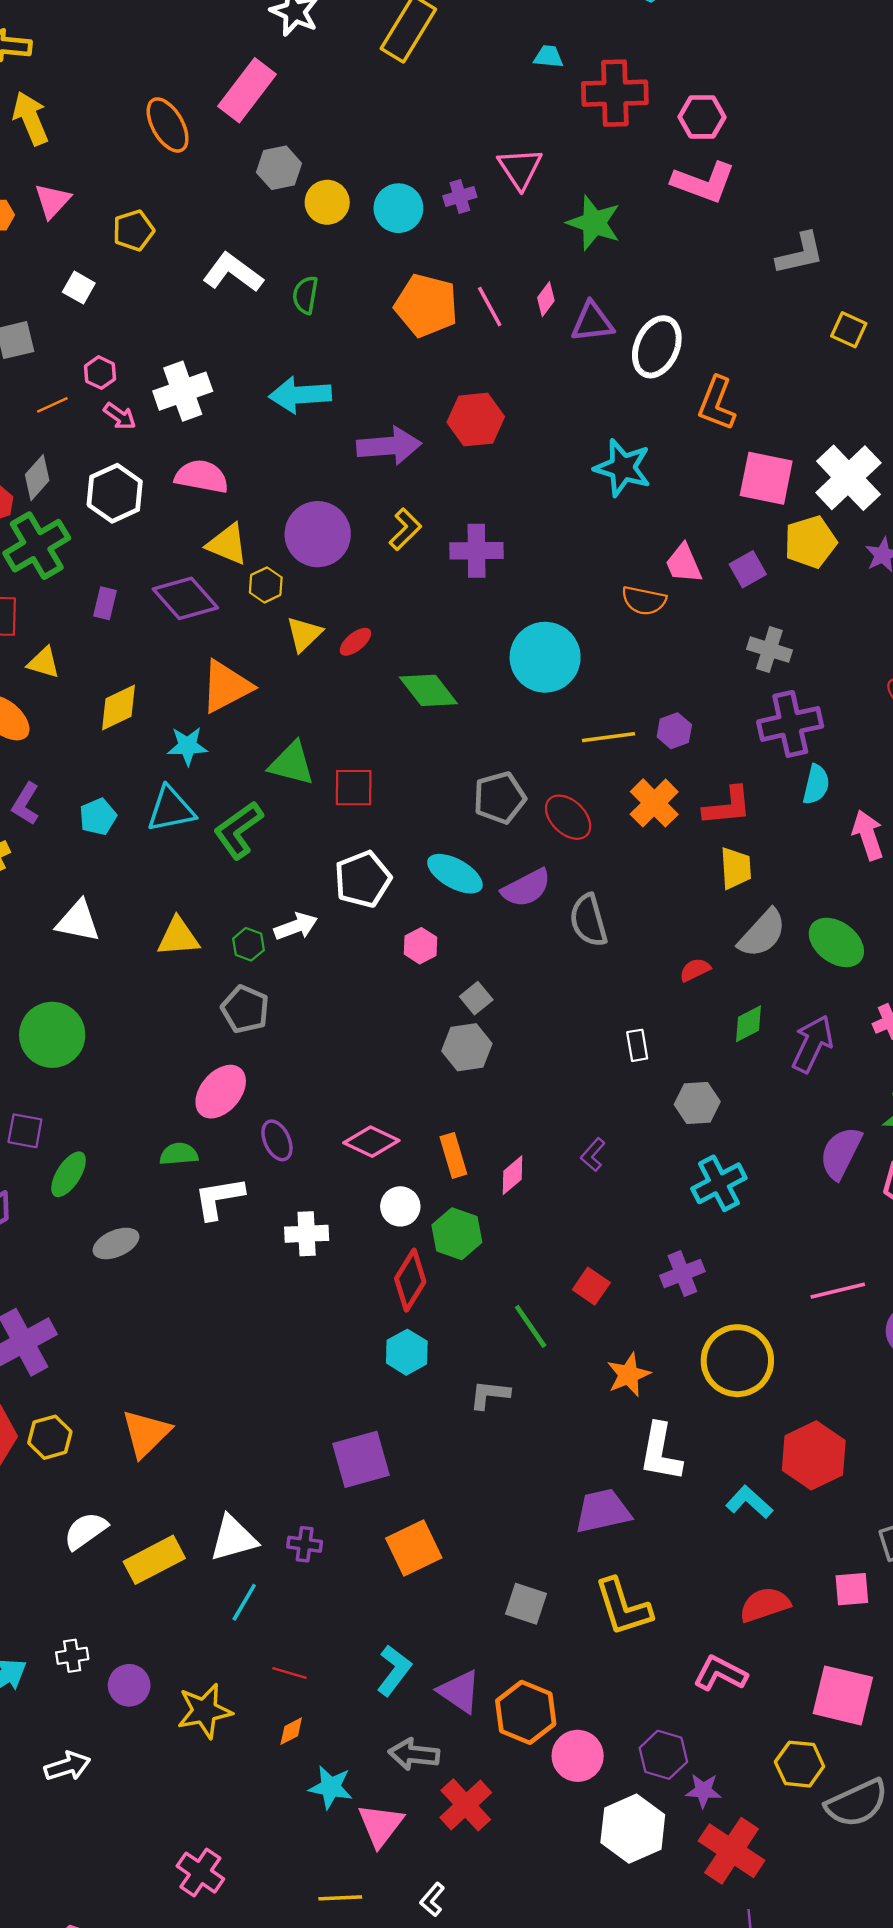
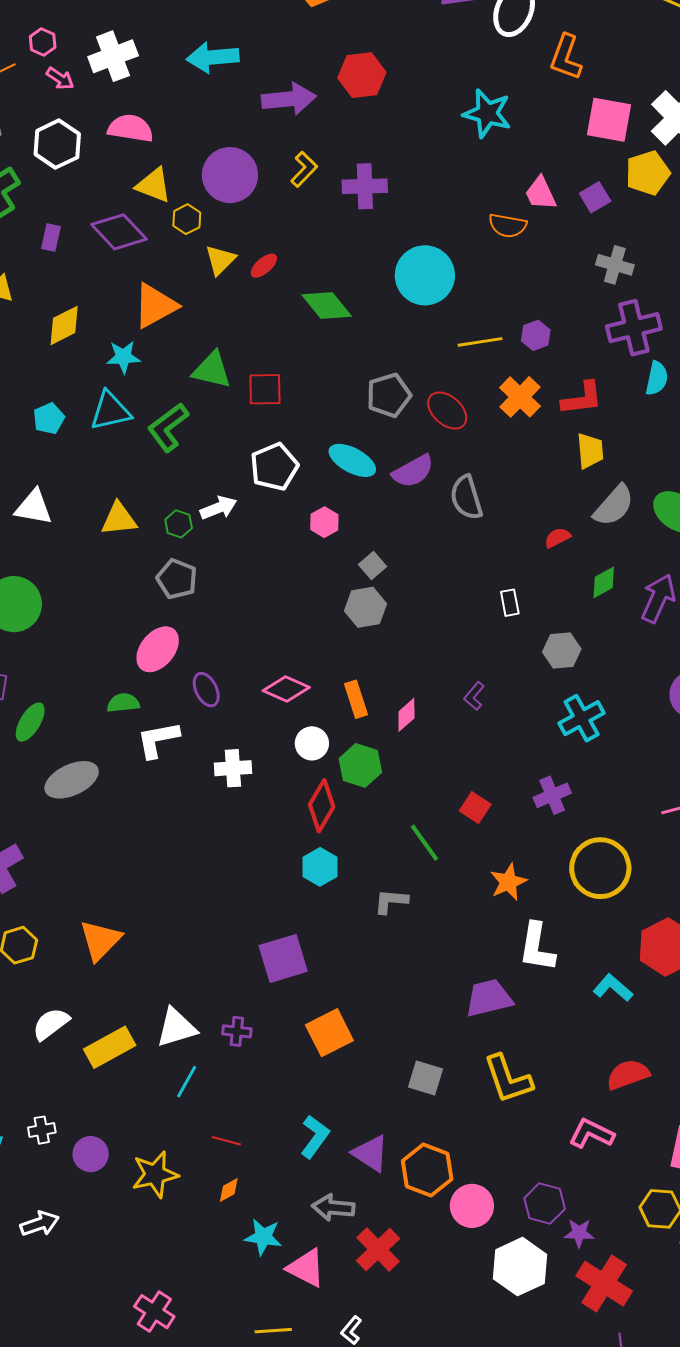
gray ellipse: (116, 1243) -> (72, 780), size x1.4
pink triangle: (381, 1825) -> (306, 1268), turned -39

